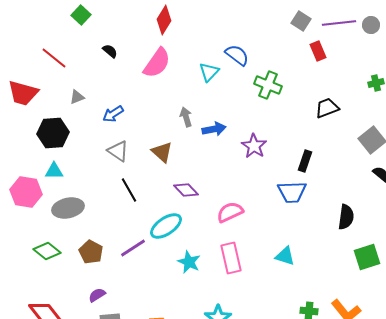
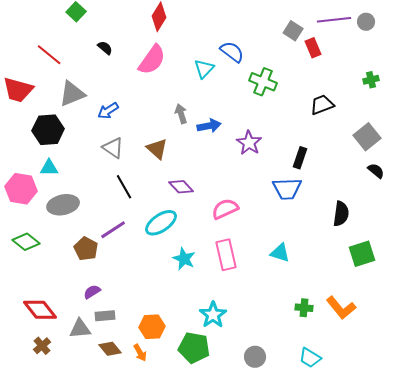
gray square: (301, 21) -> (293, 31), moved
gray triangle: (77, 97) -> (72, 94), size x1.8
purple line: (133, 248) -> (113, 230), moved
green diamond: (47, 251) -> (26, 242), moved

